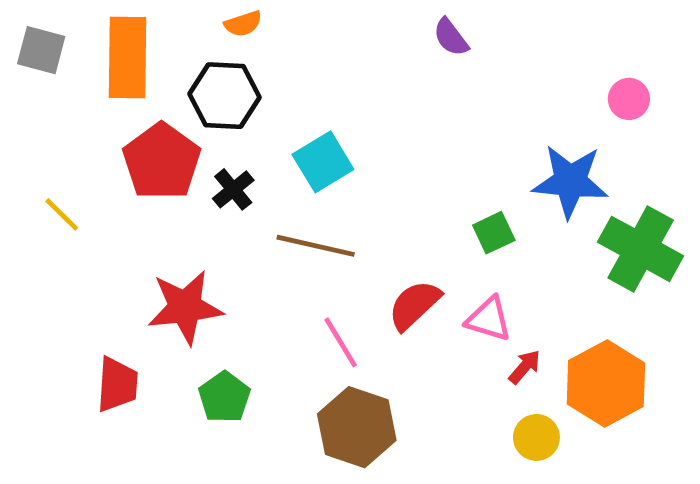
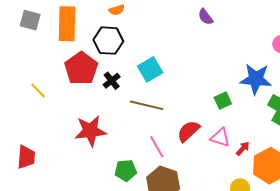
red arrow: (525, 367) -> (243, 149), moved
red trapezoid: (117, 385) -> (26, 157), moved
green pentagon: (224, 397) -> (126, 170), moved, turned 30

